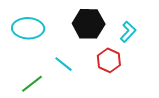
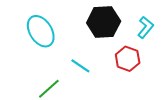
cyan ellipse: (28, 28) -> (41, 31), turned 60

